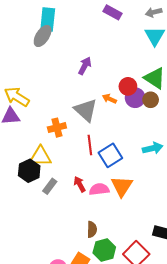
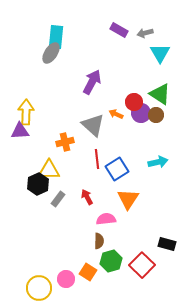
gray arrow: (154, 12) -> (145, 33), moved
purple arrow: (85, 66) -> (92, 82), size x1.4
yellow arrow: (17, 97) -> (26, 112), turned 60
pink semicircle: (99, 189) -> (106, 219), moved

